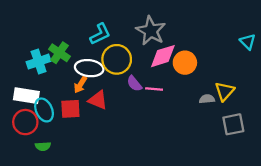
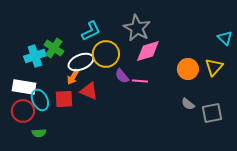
orange circle: (185, 63) -> (188, 69), moved
white ellipse: (89, 68) -> (81, 62), turned -30
yellow triangle: (225, 91) -> (214, 67), moved
gray semicircle: (207, 99) -> (188, 104), moved, turned -136

